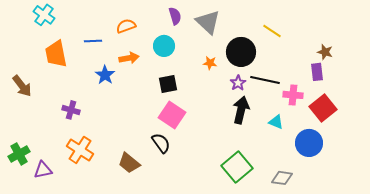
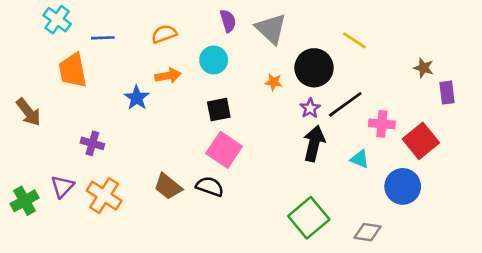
blue line: (93, 41) -> (103, 38), moved
purple rectangle: (317, 72) -> (447, 93), moved
black line: (265, 80) -> (345, 104), turned -48
black semicircle: (161, 143) -> (210, 186), turned -35
brown trapezoid: (129, 163) -> (168, 186), moved
purple triangle: (43, 170) -> (62, 186), moved, turned -36

